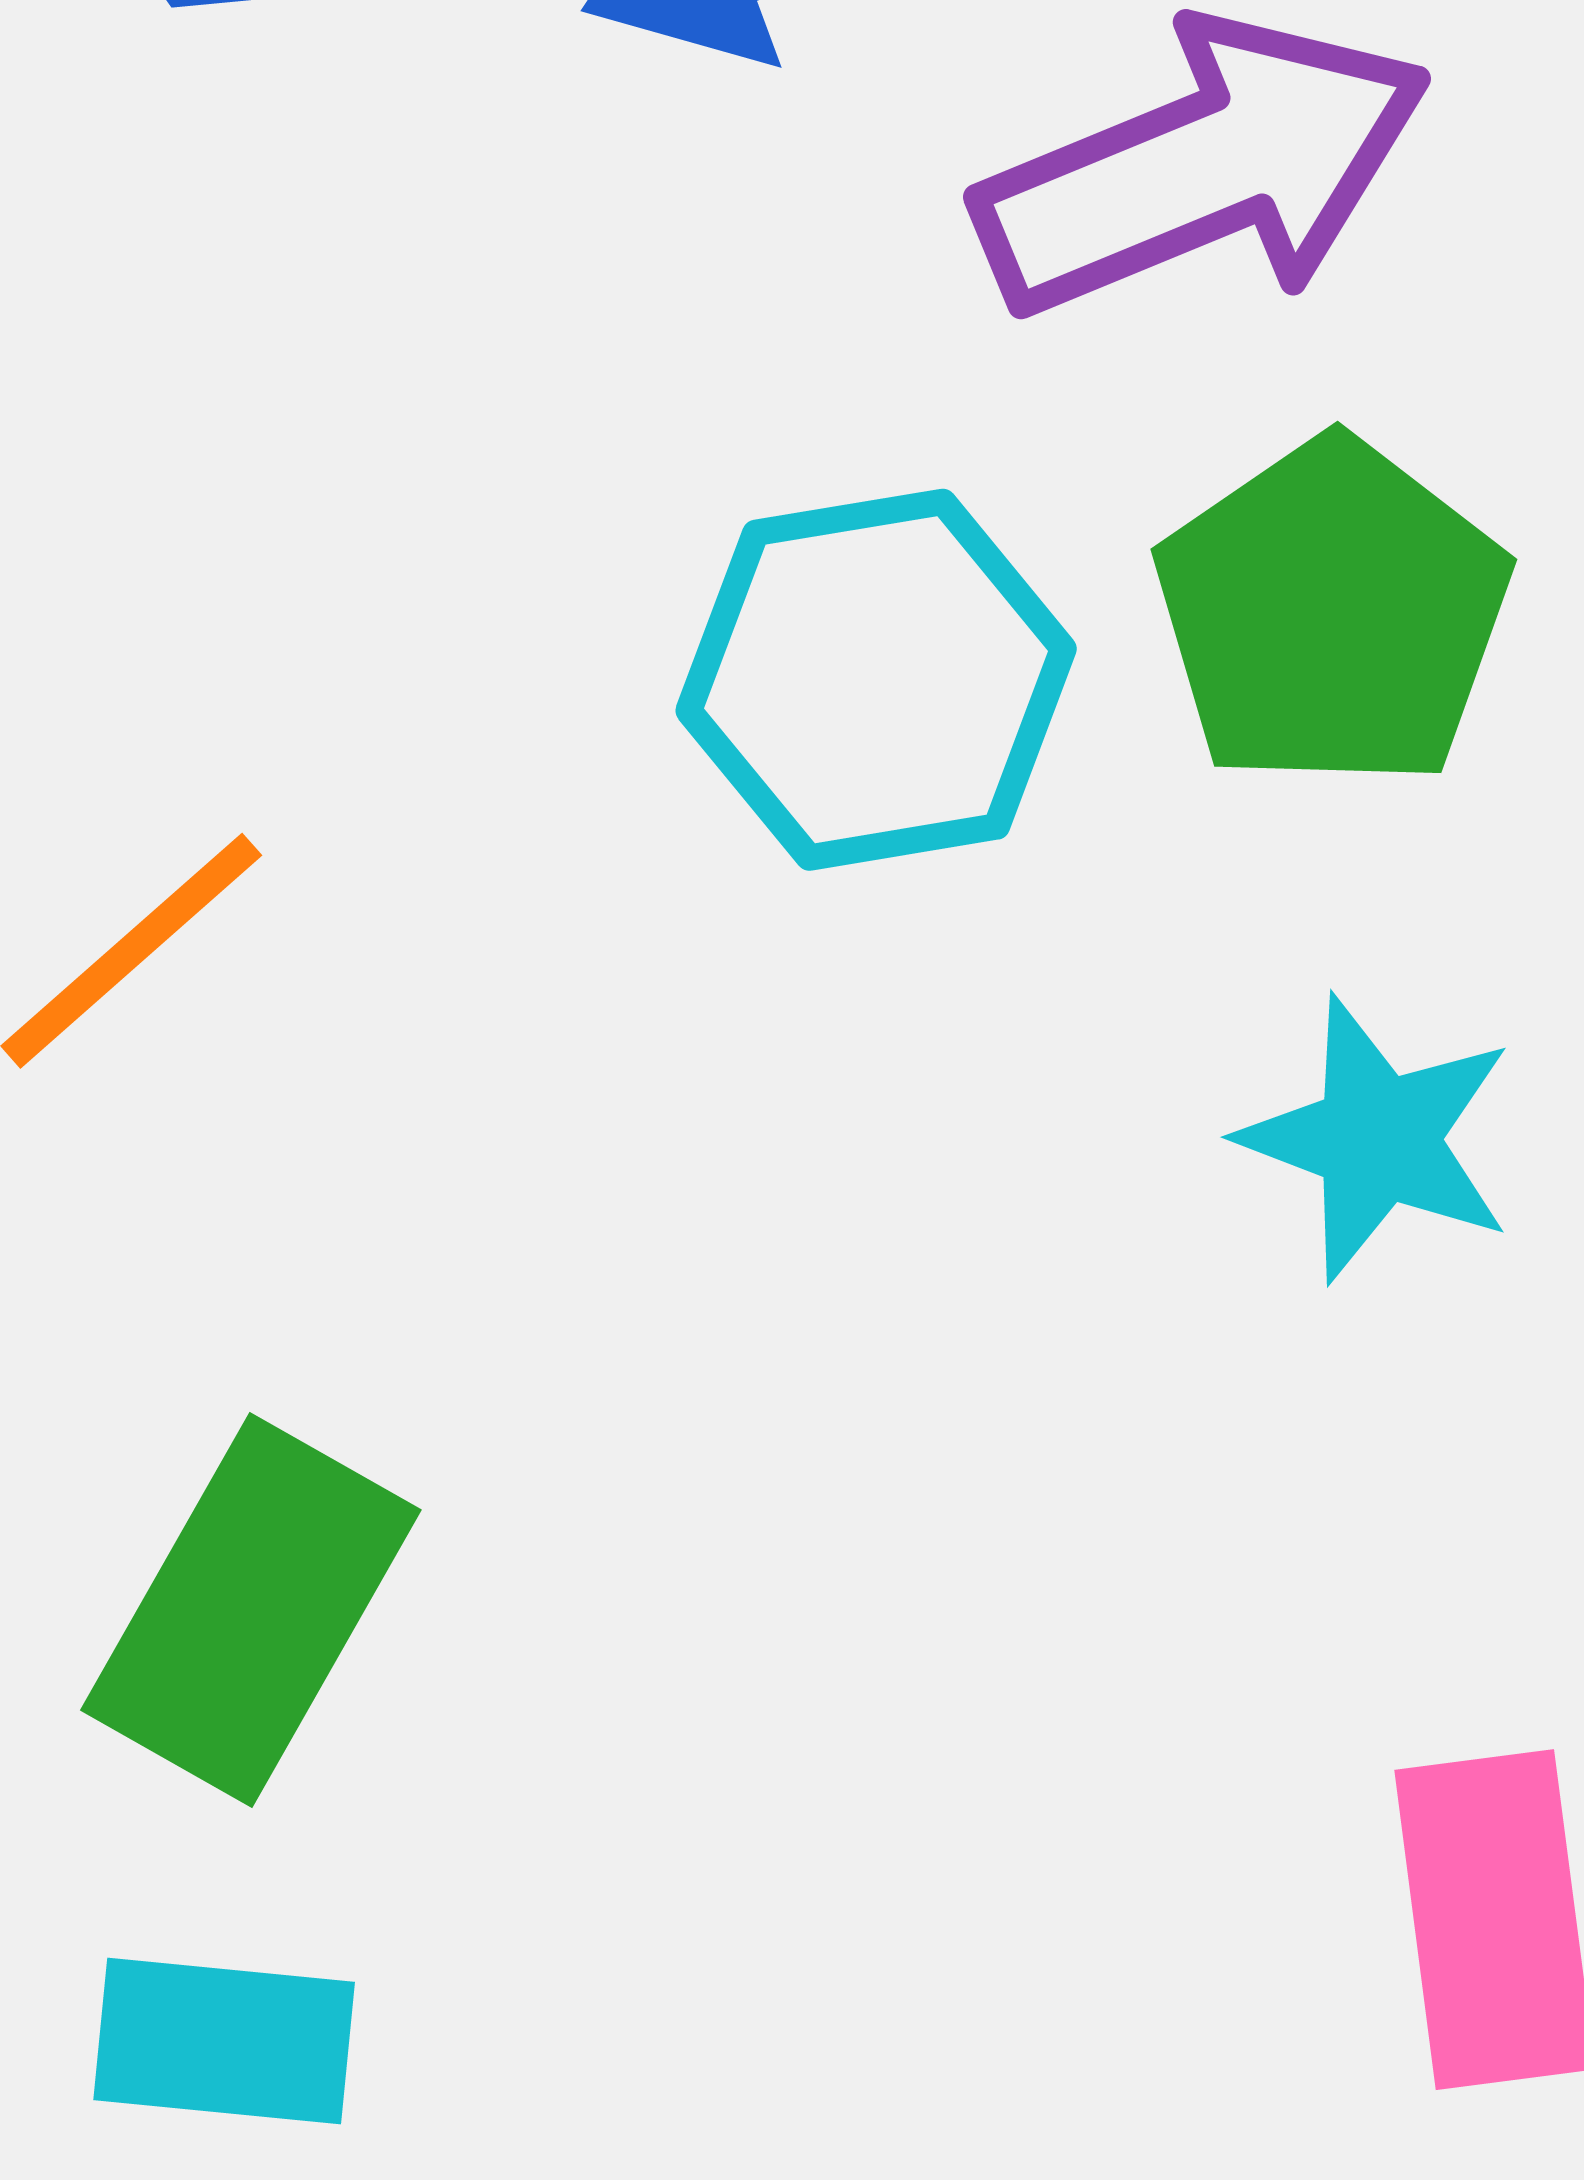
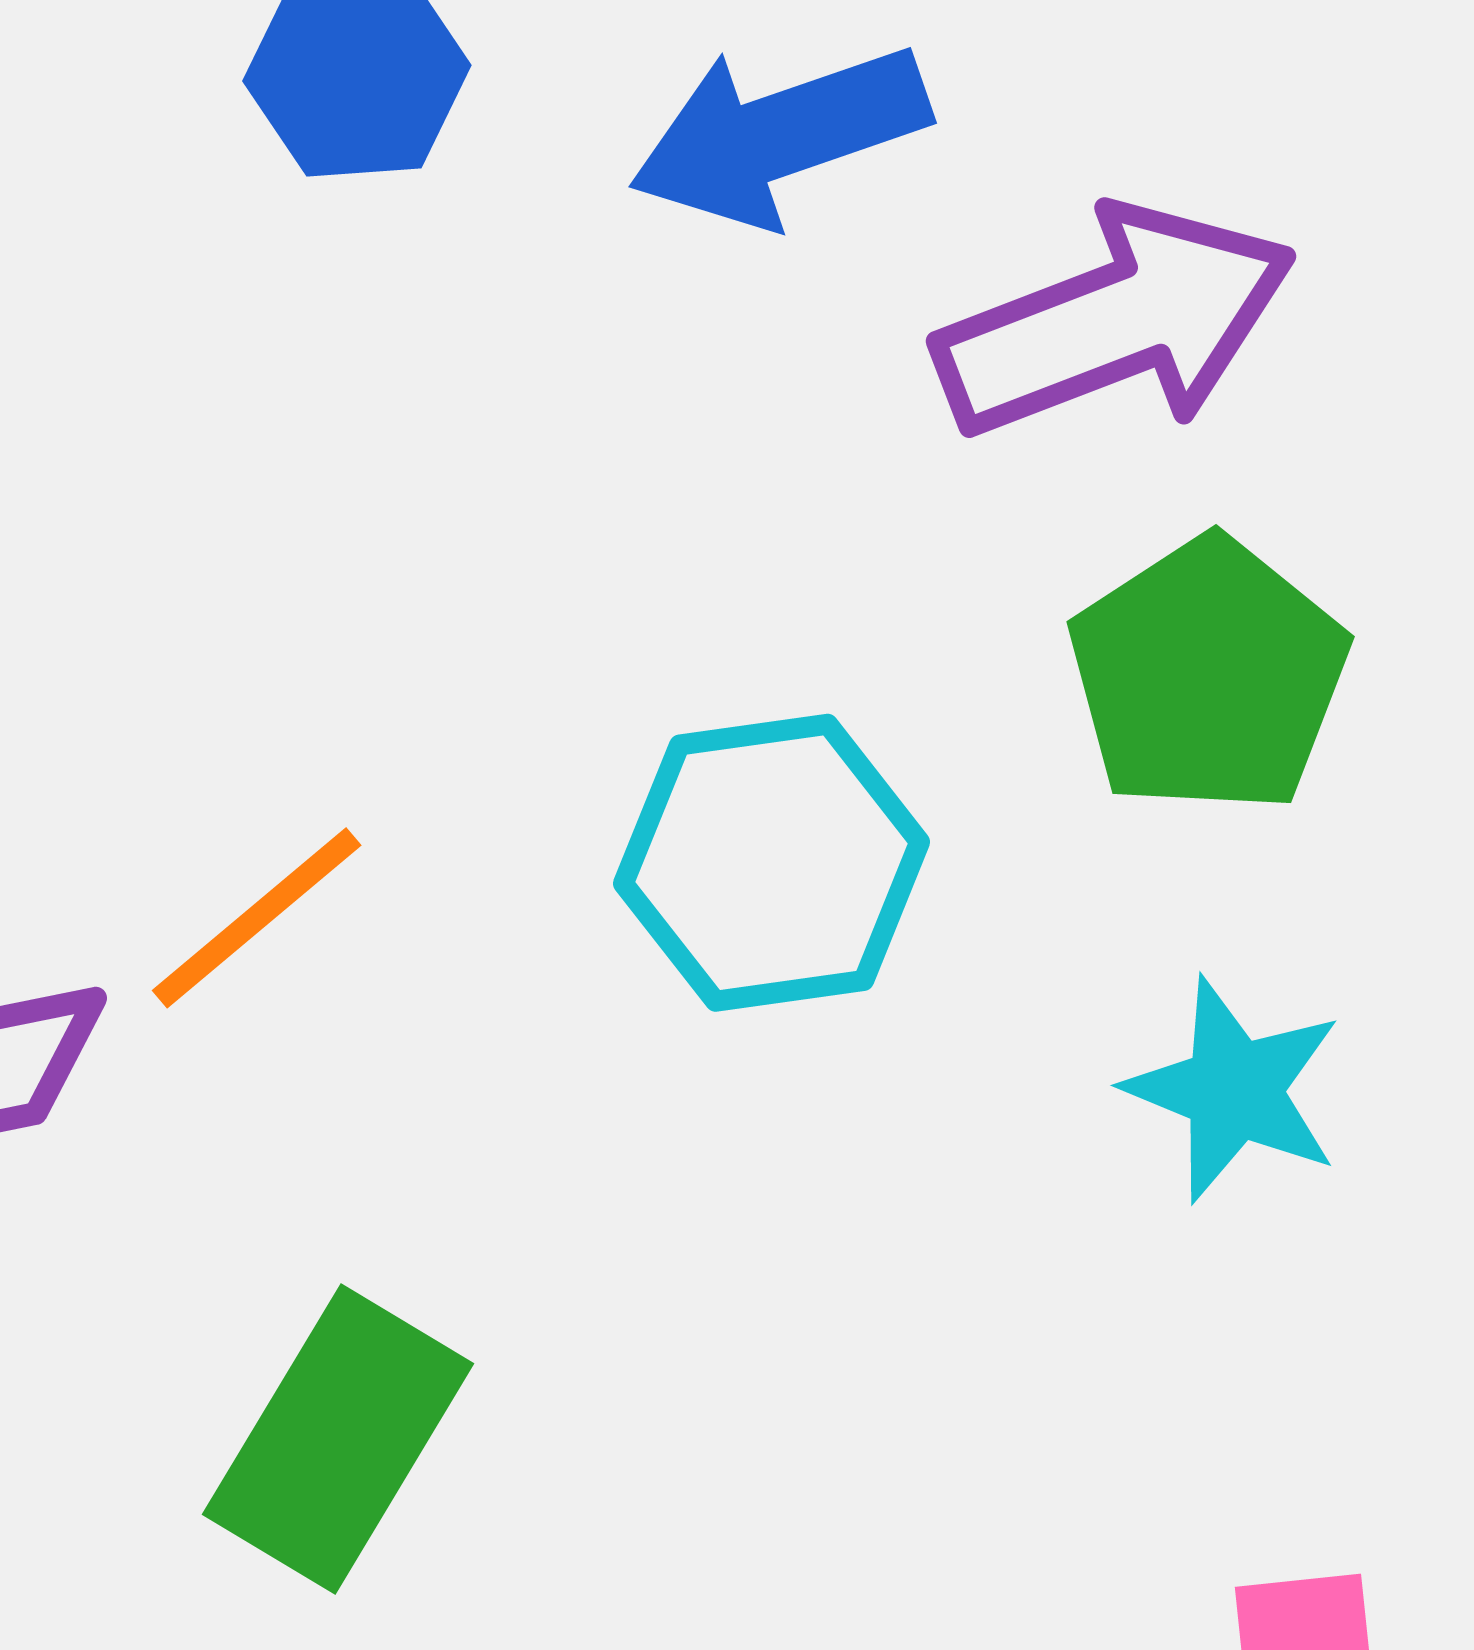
cyan hexagon: (876, 680) -> (772, 863), moved

